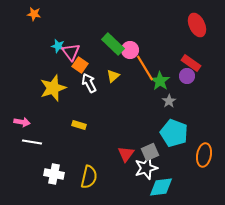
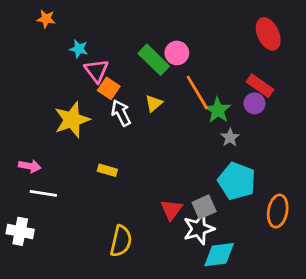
cyan star: (58, 46) -> (79, 49), moved
pink circle: (130, 50) -> (177, 53), moved
white cross: (54, 174) -> (20, 231), moved

